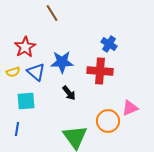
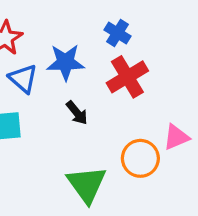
blue cross: (109, 44) -> (118, 33), moved
red cross: (100, 71) -> (127, 77), turned -35

